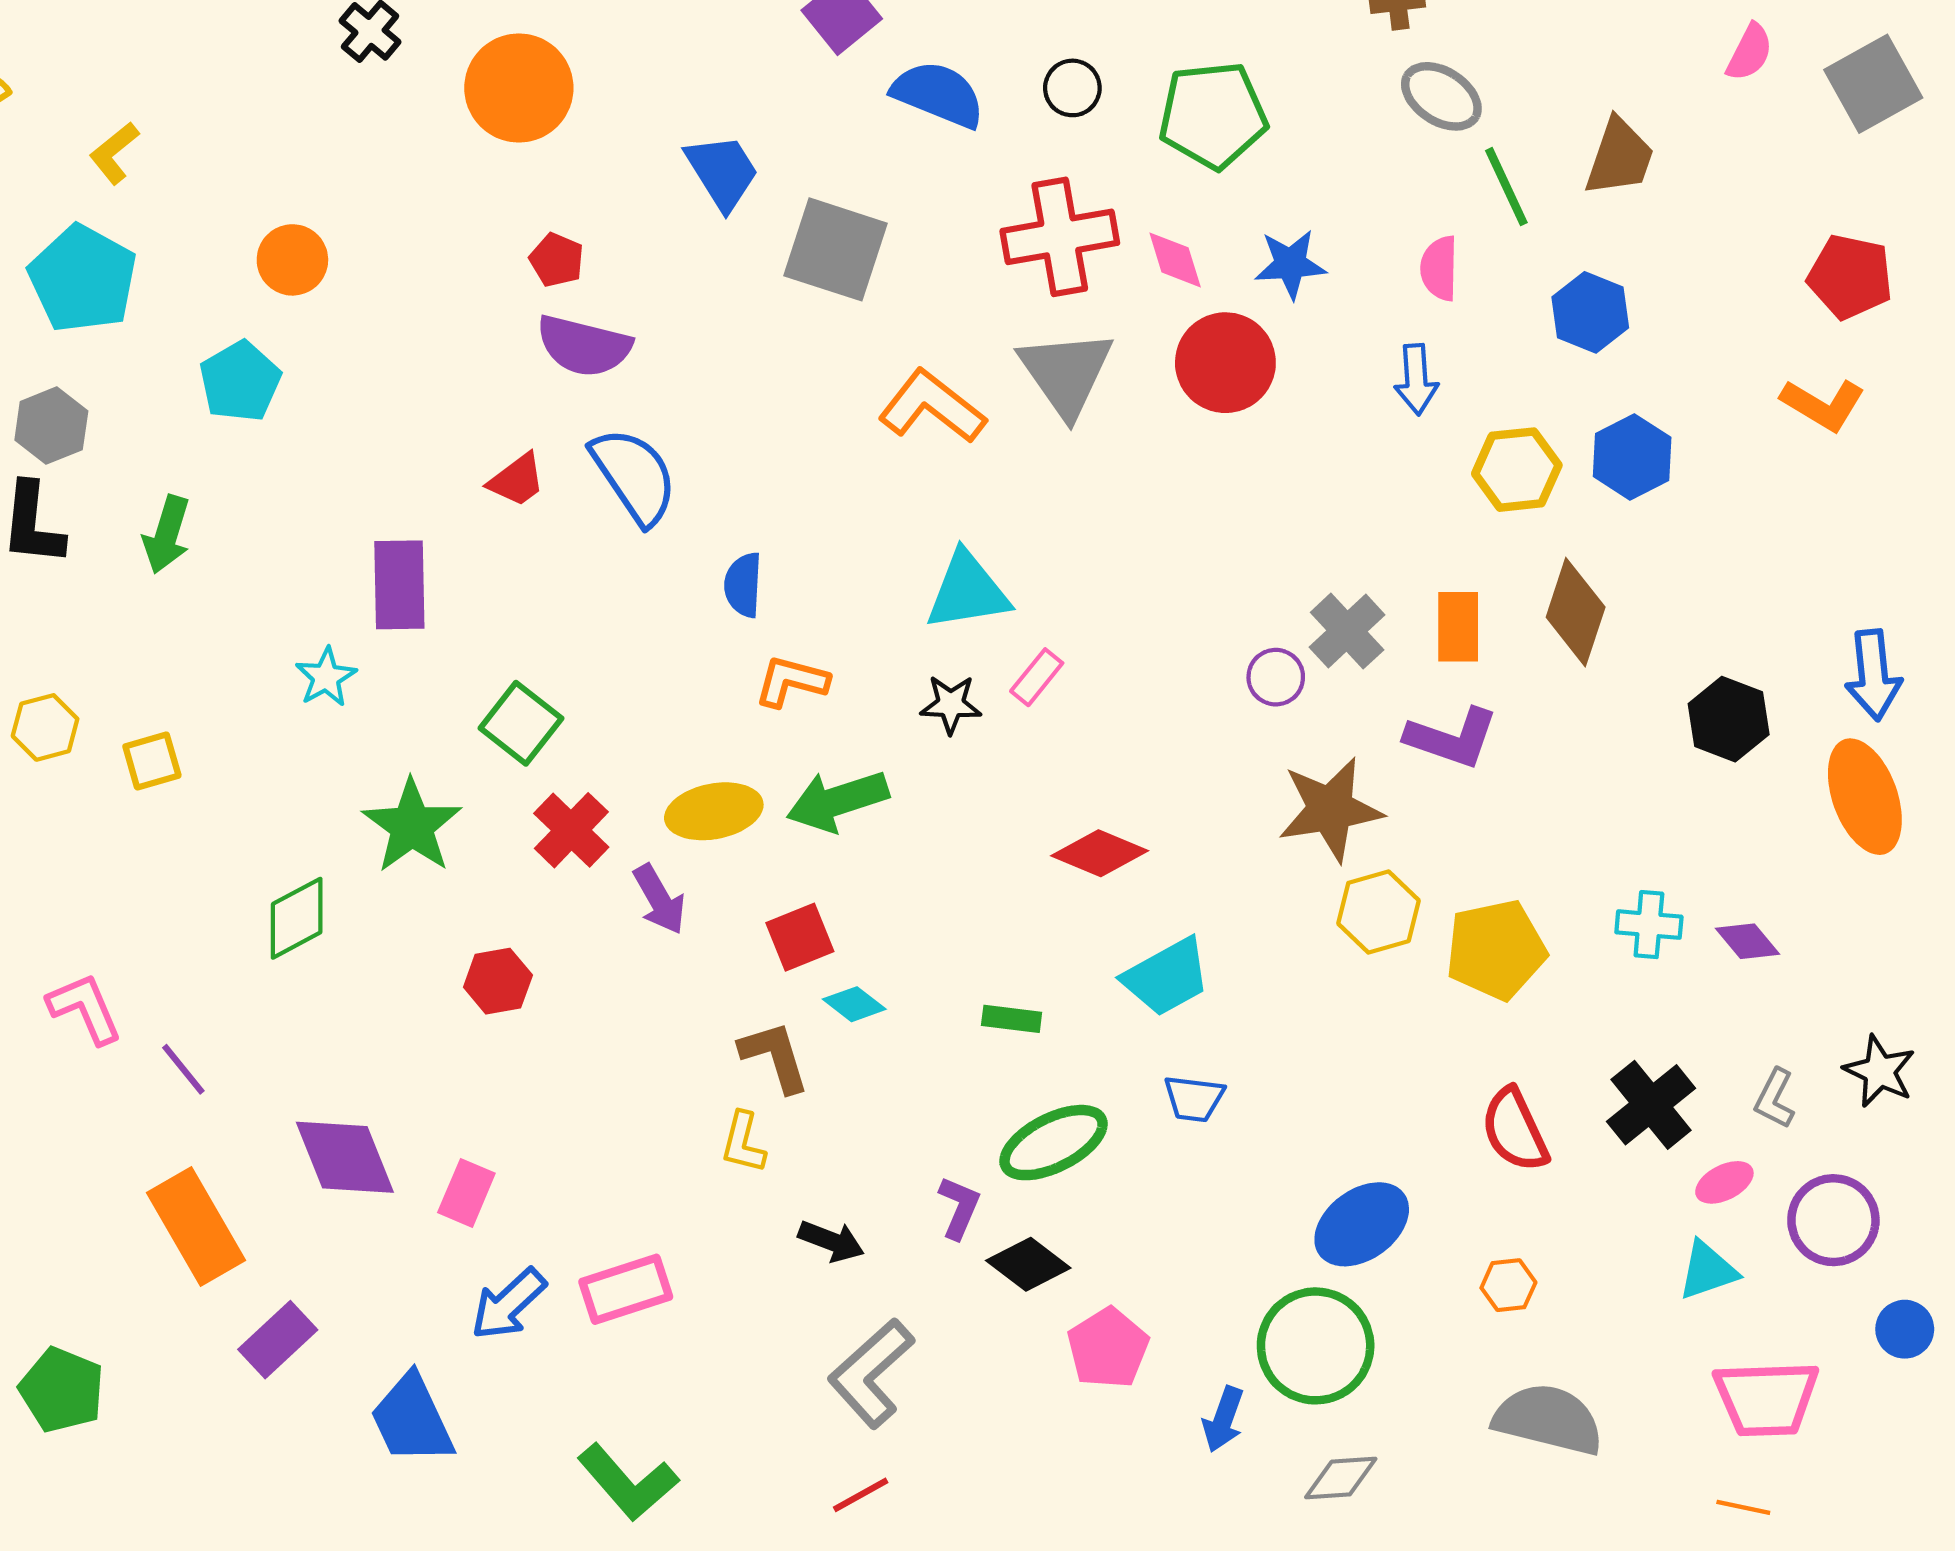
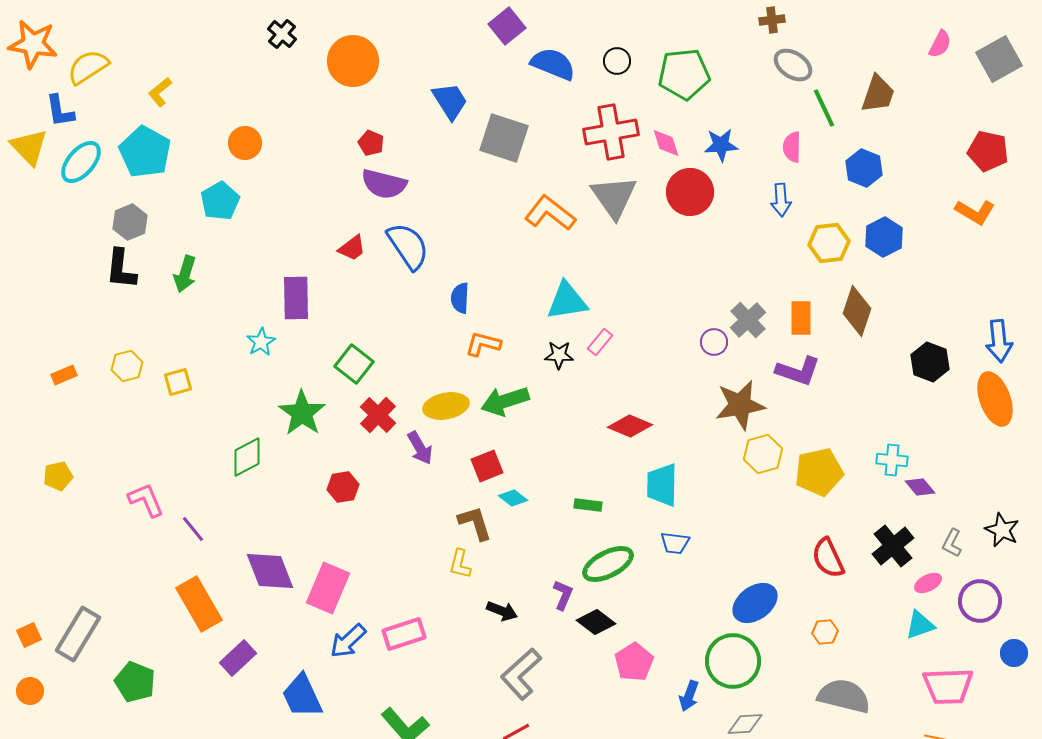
purple diamond: (1747, 941) -> (920, 487), moved
cyan trapezoid: (1167, 977) -> (662, 485), turned 120
pink rectangle: (466, 1193) -> (328, 588), size x1.6

